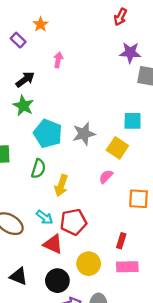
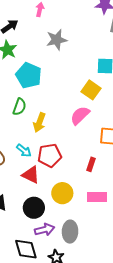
gray star: (84, 134) -> (57, 40), moved
pink semicircle: (106, 177) -> (80, 115), size x1.5
red rectangle: (121, 241) -> (91, 164), moved

